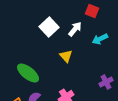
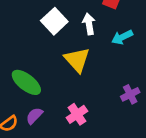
white arrow: (75, 29) -> (89, 24), turned -49
yellow triangle: (66, 56) -> (77, 60), size x1.5

